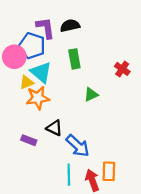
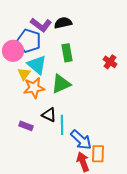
purple L-shape: (45, 28) -> (41, 25), turned 135
yellow triangle: (27, 82) -> (24, 74), turned -32
green triangle: (91, 95) -> (61, 84), moved, size x1.5
blue arrow: (78, 146) -> (81, 140), moved
cyan line: (69, 175) -> (62, 125), moved

